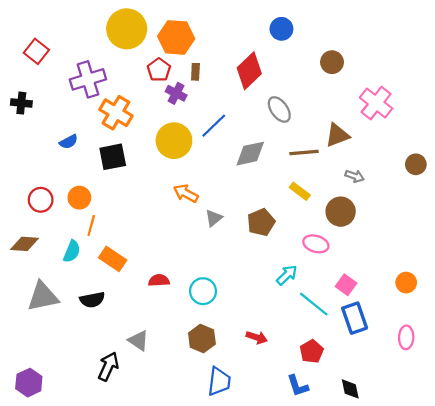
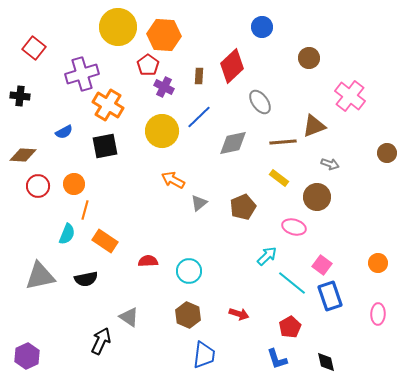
brown rectangle: (195, 72) -> (199, 76), moved
brown diamond: (25, 244) -> (23, 155), moved

